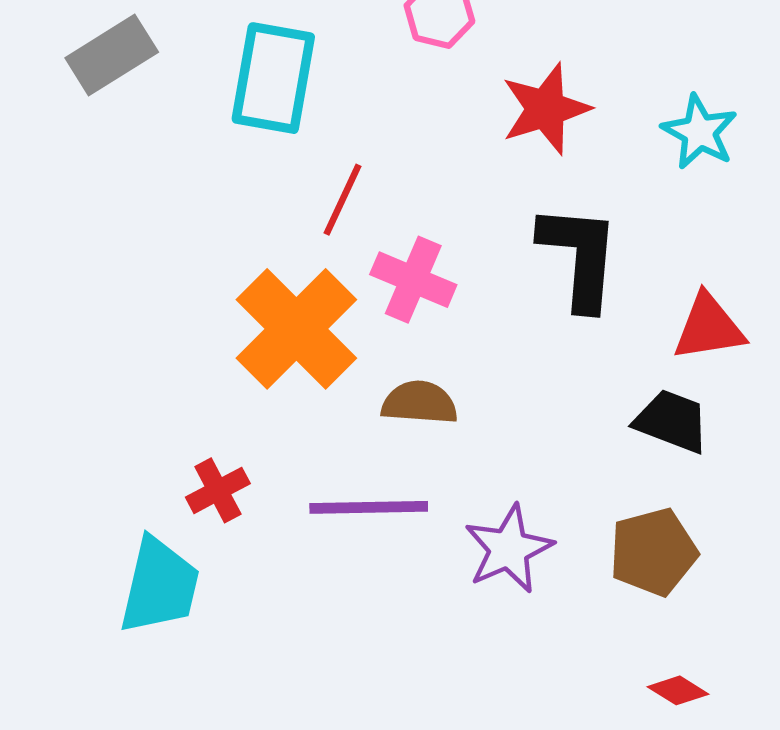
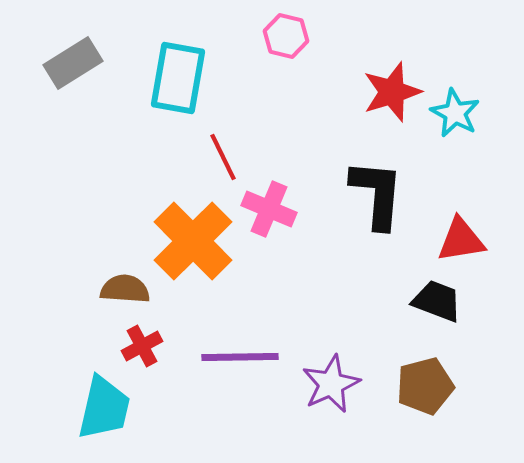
red star: (546, 109) -> (392, 92), moved
red line: (343, 200) -> (223, 157), turned -51
brown semicircle: (419, 403) -> (125, 289), moved

